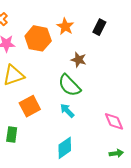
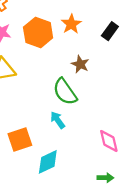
orange square: (30, 106) -> (20, 140), moved

